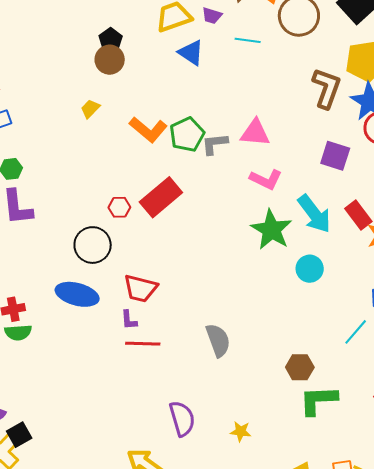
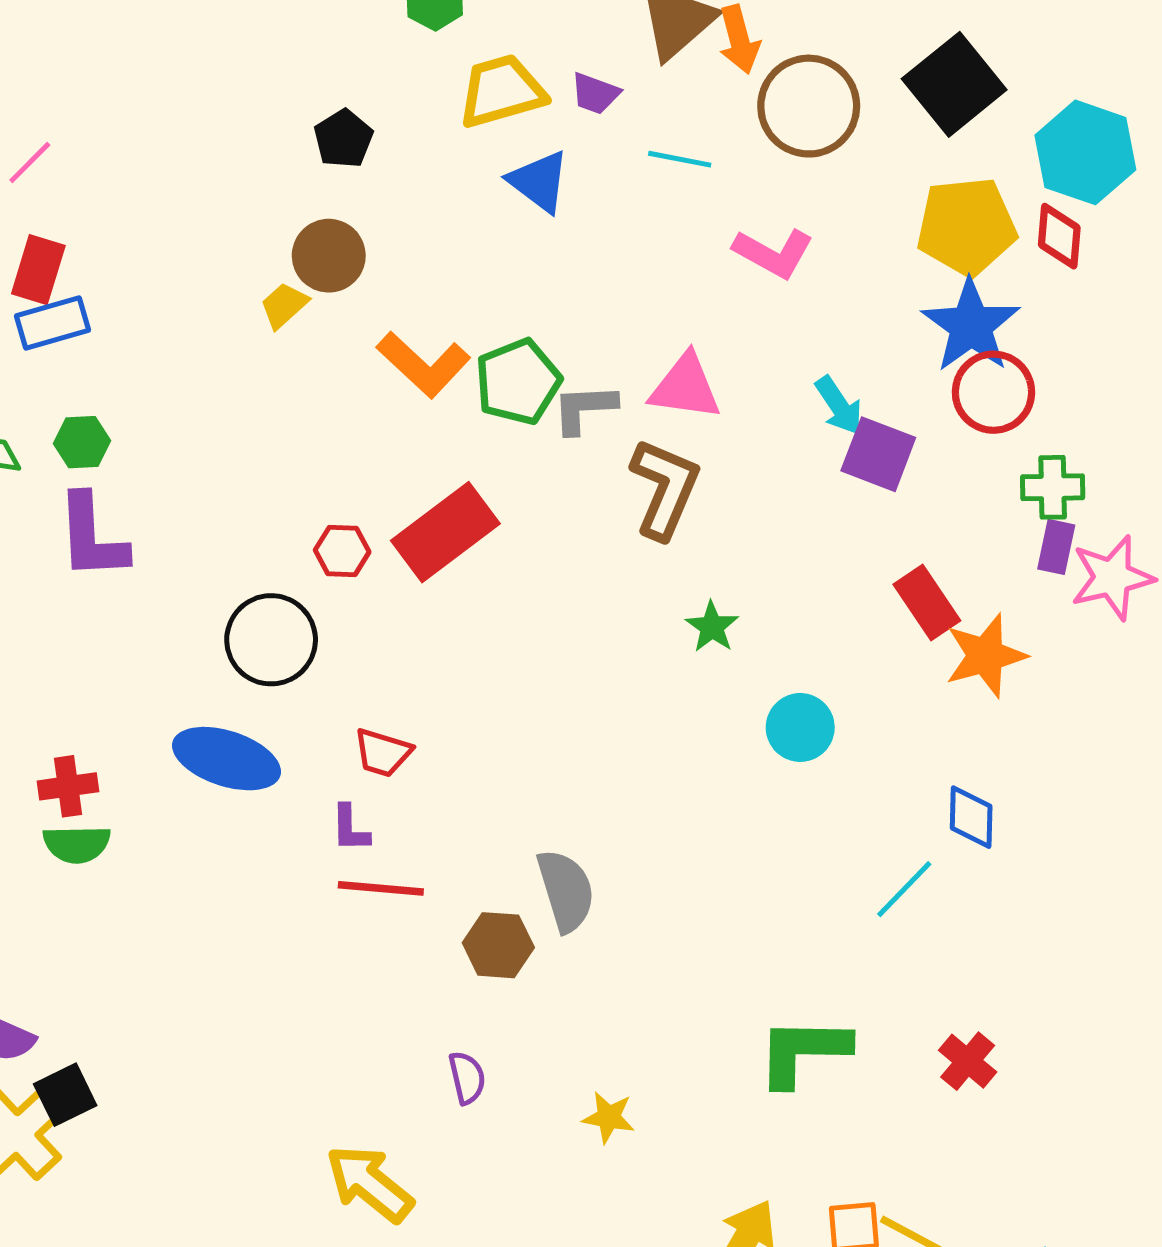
brown circle: (110, 60) -> (329, 256), moved
brown L-shape: (326, 88) -> (665, 489), moved
pink L-shape: (266, 179) -> (774, 253), moved
cyan arrow: (314, 214) -> (839, 406), moved, size x0.6
green star: (271, 230) -> (712, 627), size x0.5
red trapezoid: (140, 288) -> (383, 753), size x0.7
brown hexagon: (300, 367) -> (498, 945), moved
purple semicircle: (182, 419) -> (467, 1078), size x0.6

